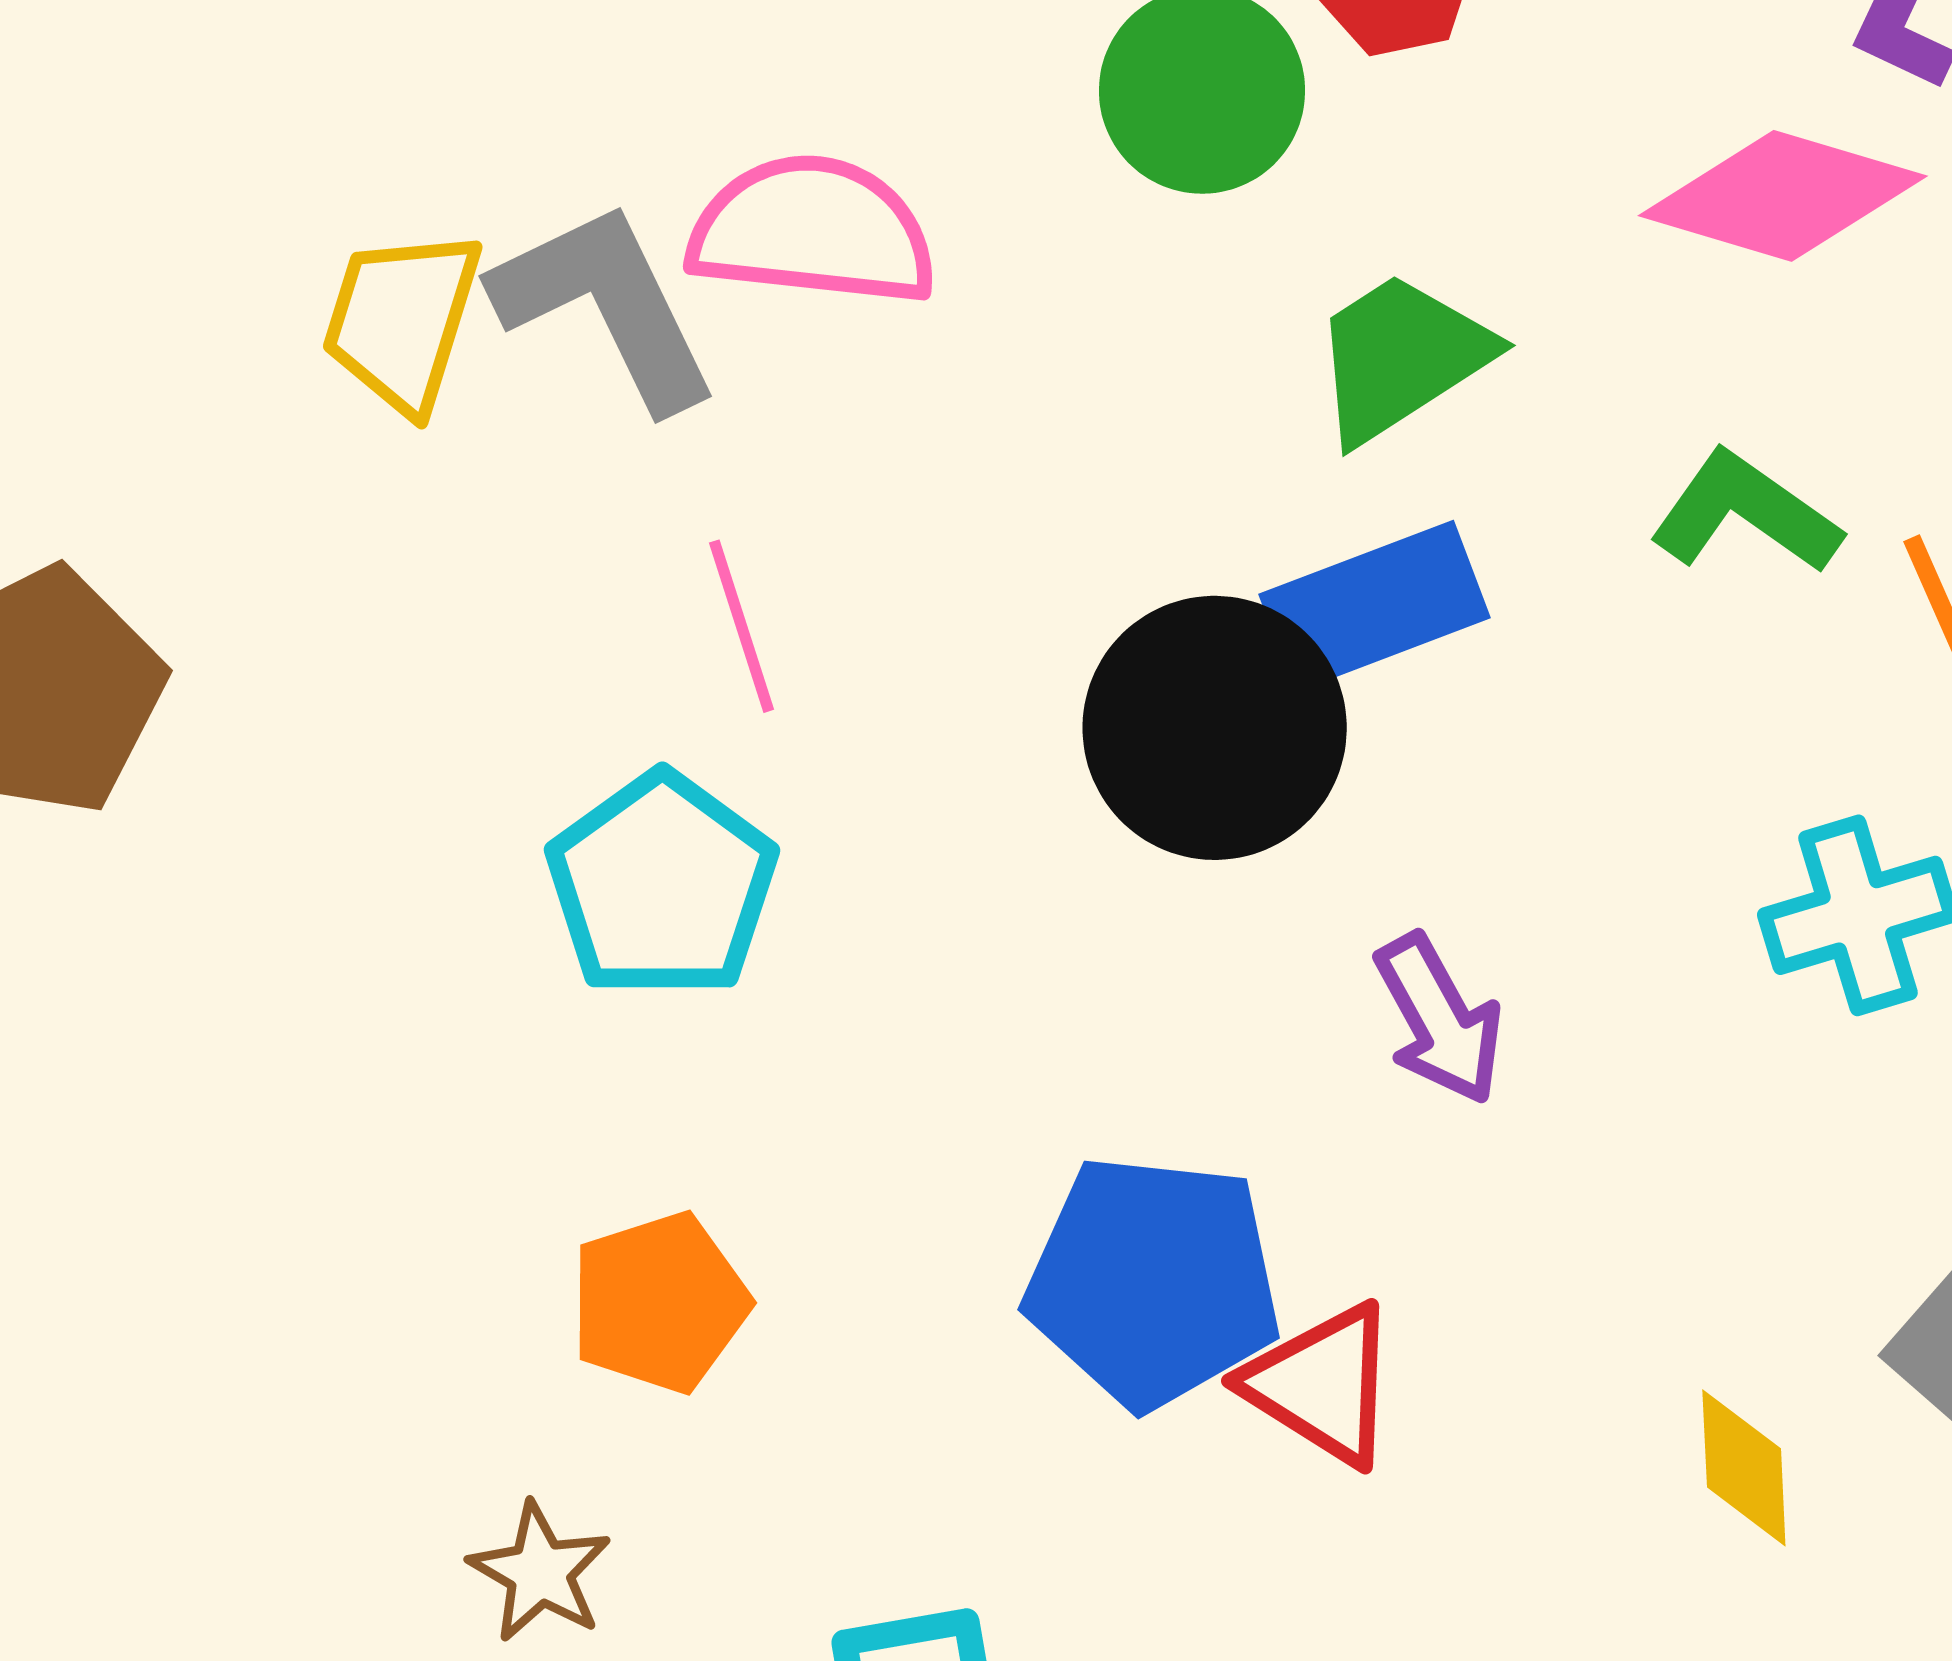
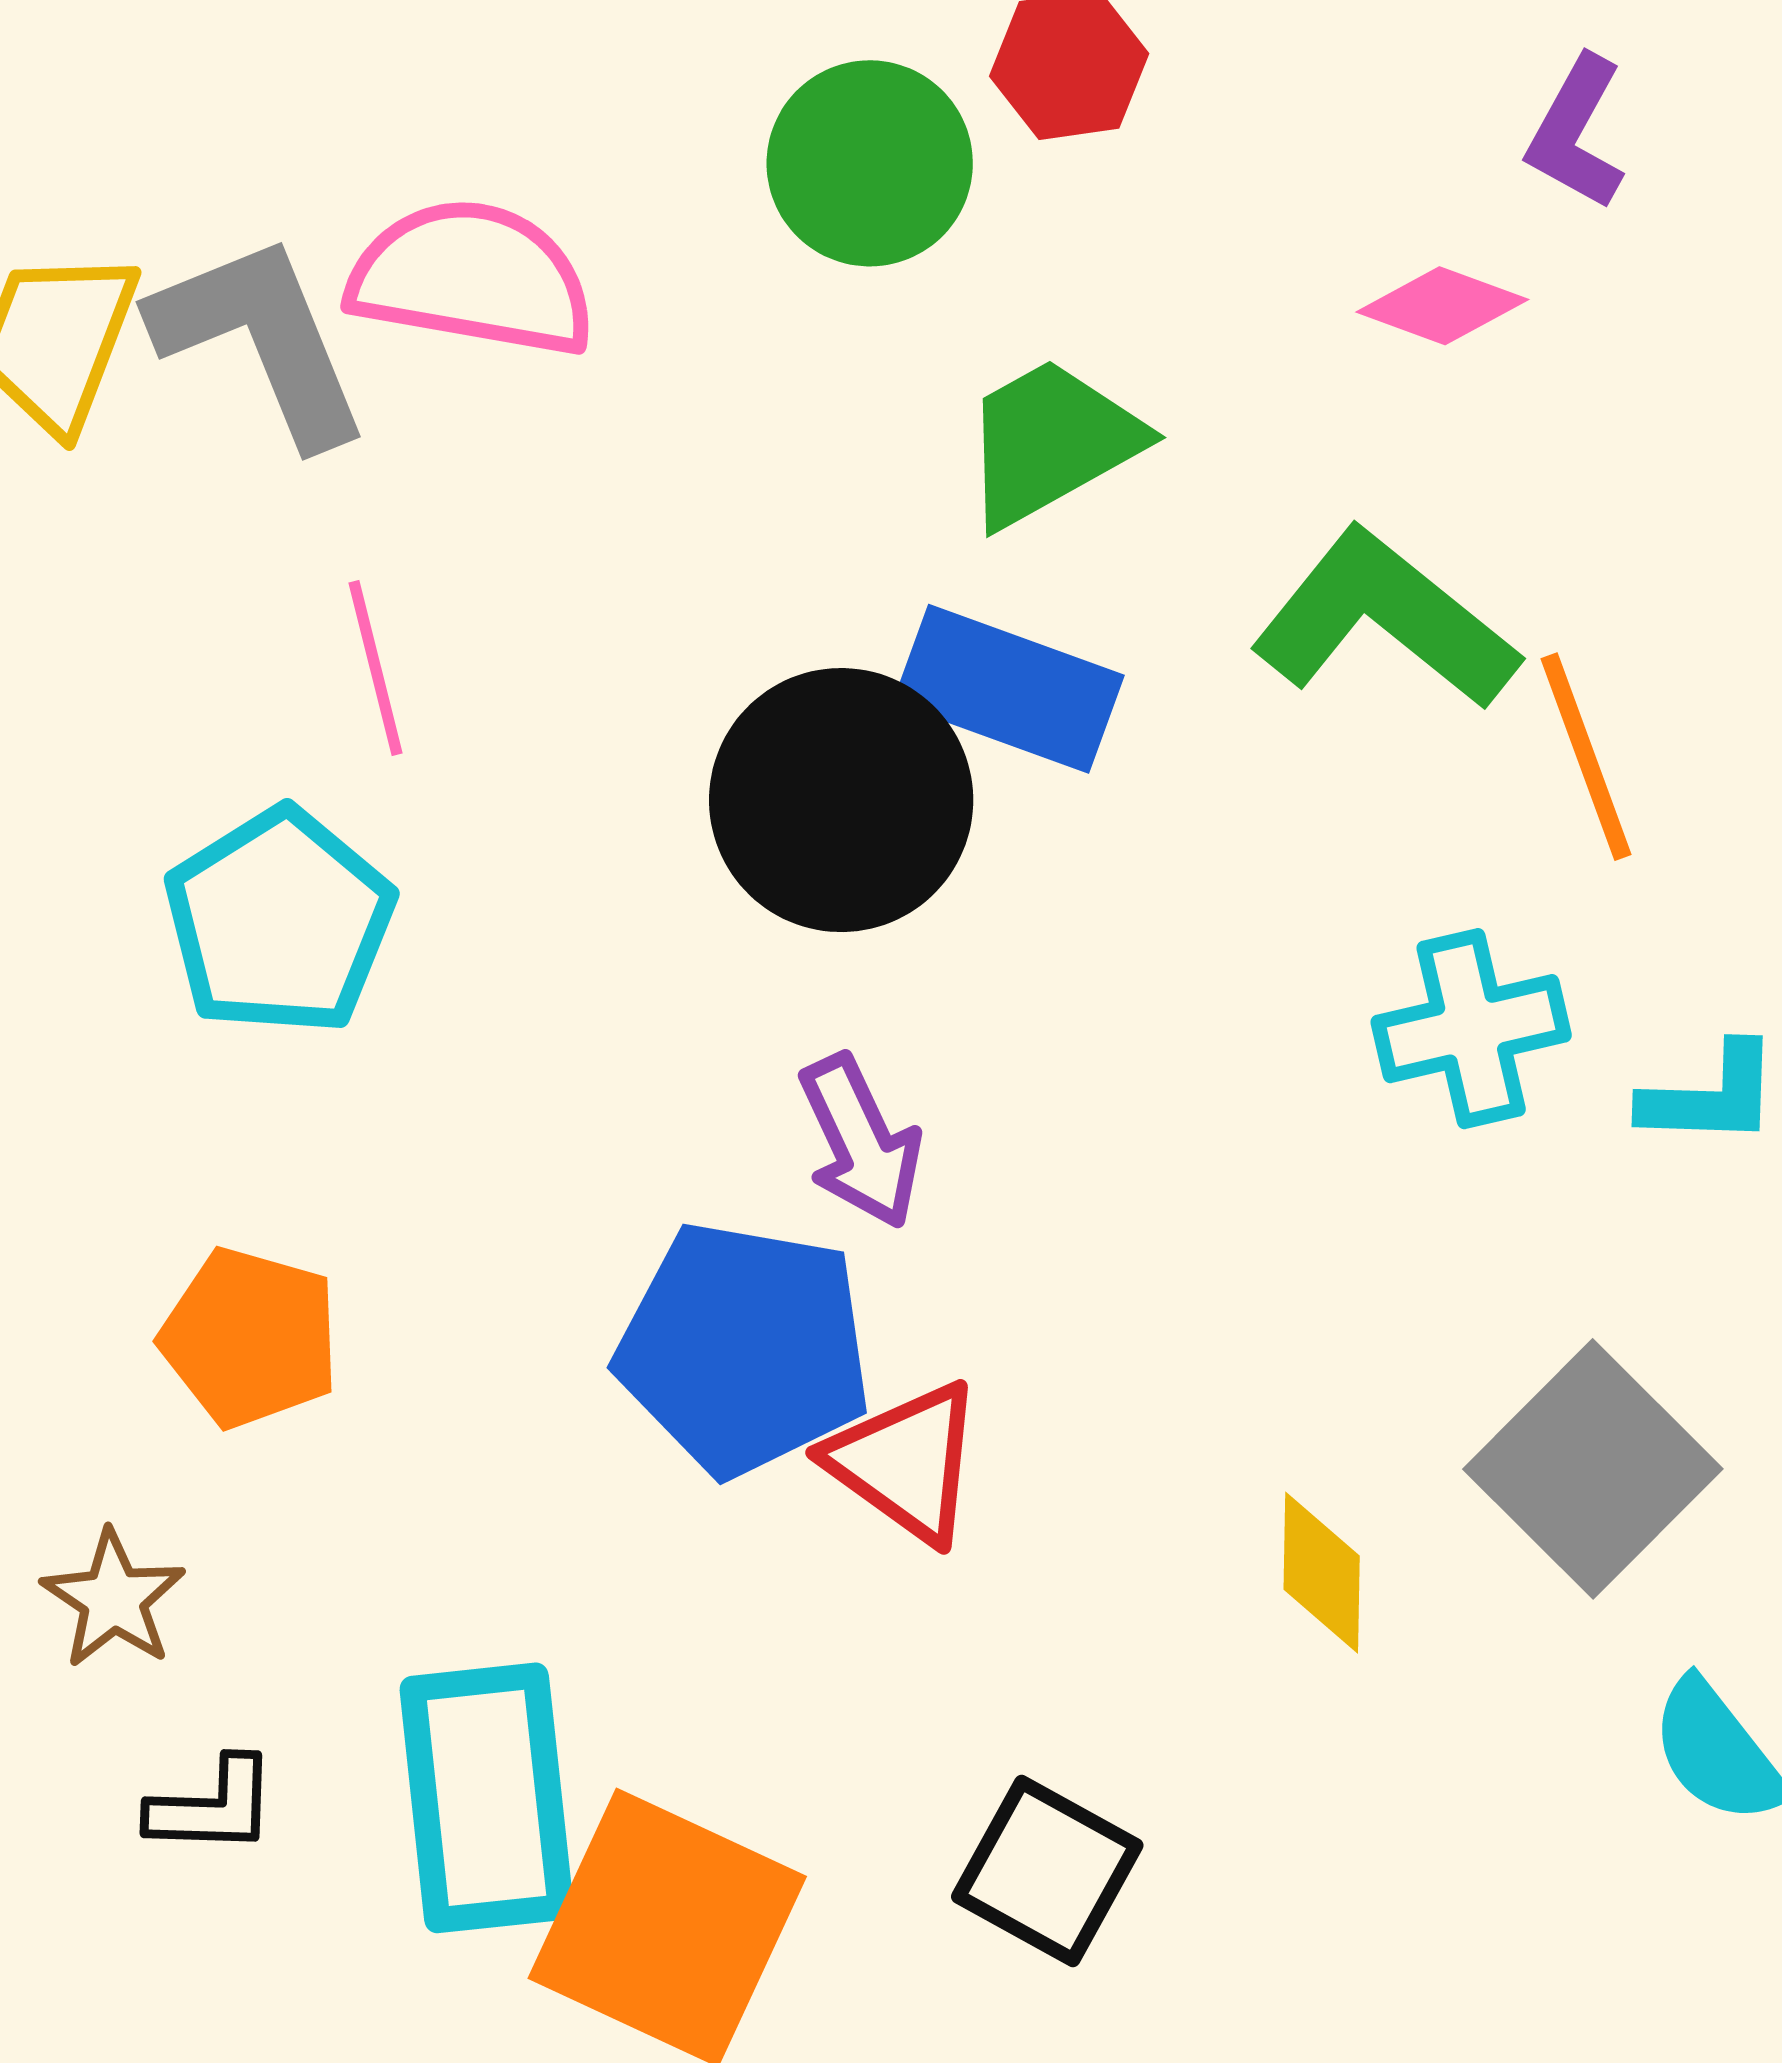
pink diamond: (1783, 196) -> (1442, 306), size x0.6
green L-shape: (1745, 513) -> (1385, 620), size x1.4
blue rectangle: (1375, 606) -> (1009, 689), turned 37
purple arrow: (1439, 1019) -> (861, 1142), moved
orange pentagon: (659, 1303) -> (250, 1338), turned 30

